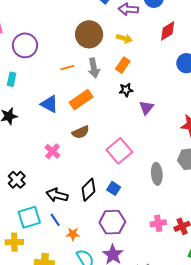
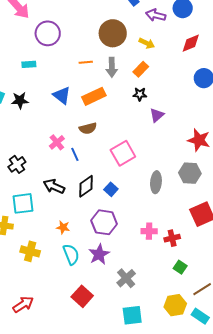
cyan rectangle: (12, 79) -> (29, 64), turned 64
blue line: (55, 220) -> (75, 154), moved

